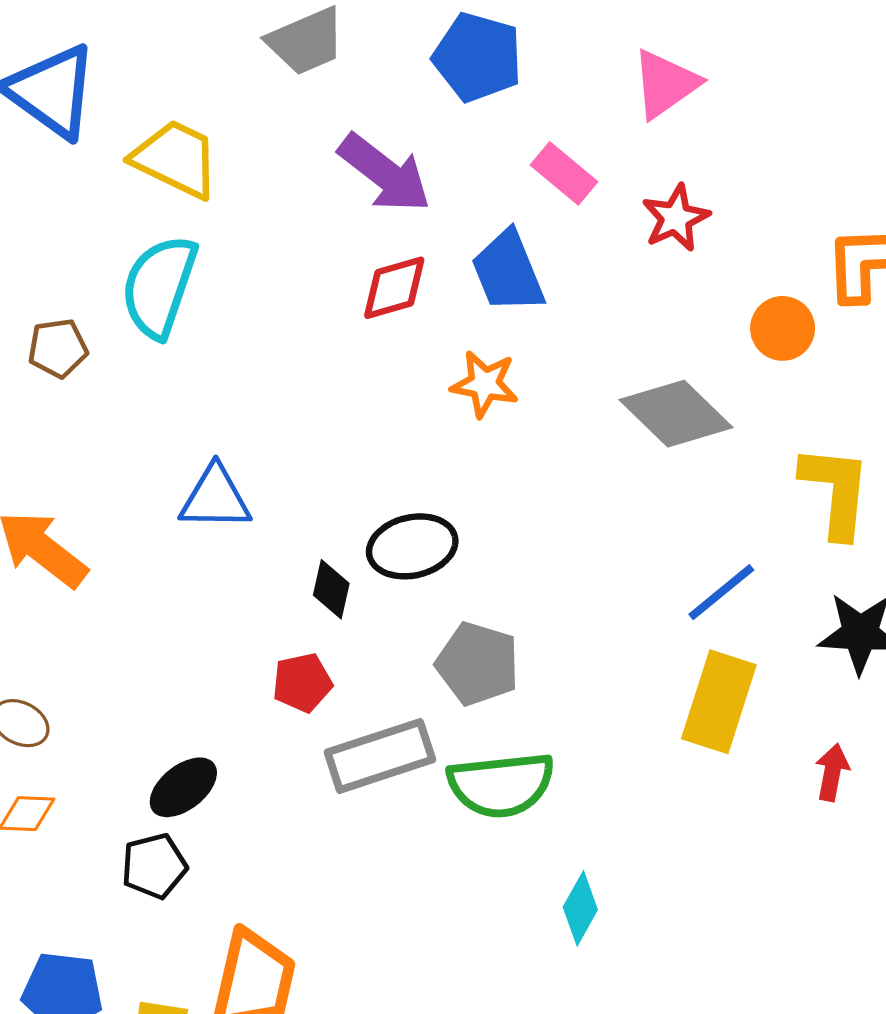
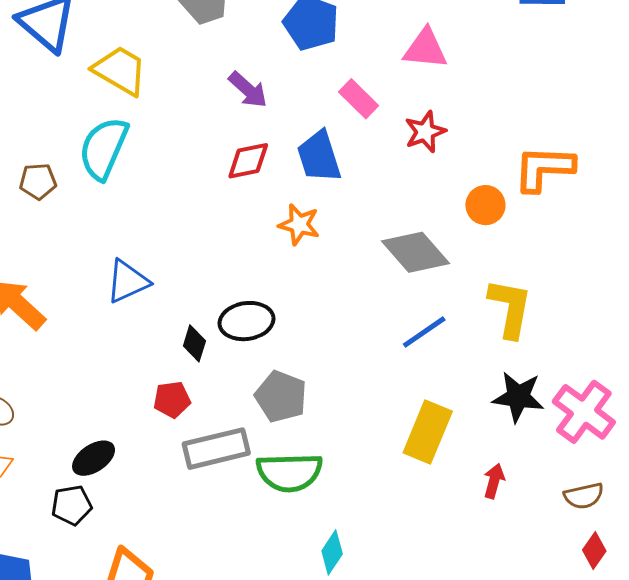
pink triangle: (665, 84) -> (425, 49), turned 36
purple arrow: (385, 173) -> (248, 90), size x0.7
blue triangle: (215, 498) -> (128, 281), turned -30
blue line: (721, 592) -> (424, 332), moved

